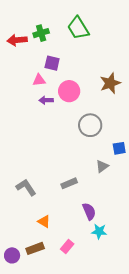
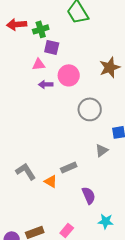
green cross: (41, 33) -> (41, 29), moved
orange triangle: (44, 221) -> (51, 181), moved
cyan star: (99, 231) -> (106, 221), moved

